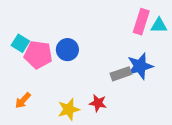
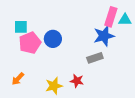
cyan square: (20, 43) -> (21, 27), moved, turned -32
pink pentagon: (38, 55) -> (30, 43), turned -30
blue star: (140, 66) -> (104, 36), moved

